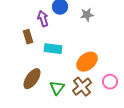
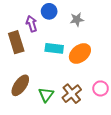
brown rectangle: (28, 37) -> (16, 42), size x1.5
cyan rectangle: (53, 49) -> (54, 48), moved
orange ellipse: (87, 62) -> (80, 53), moved

